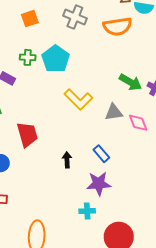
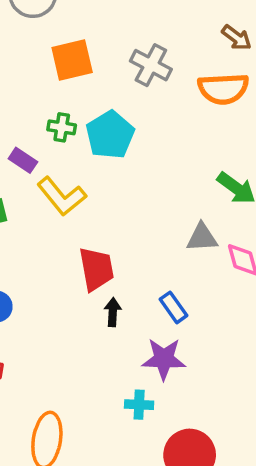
orange square: (30, 18) -> (72, 60), size x1.4
yellow L-shape: (78, 99) -> (62, 196), moved
red trapezoid: (27, 135) -> (96, 269), moved

